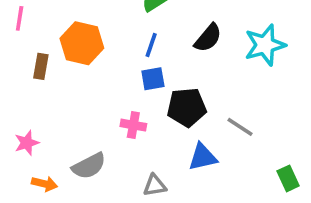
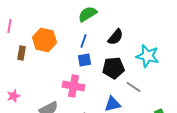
cyan star: (265, 45) -> (148, 56), moved, turned 30
black pentagon: (187, 107) -> (114, 68), moved
pink cross: (133, 125) -> (74, 86), size x1.5

